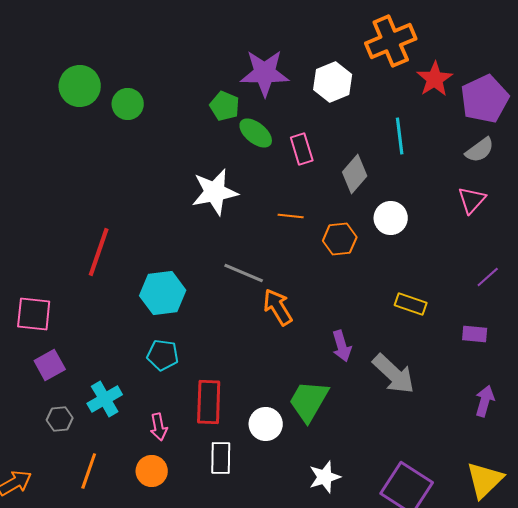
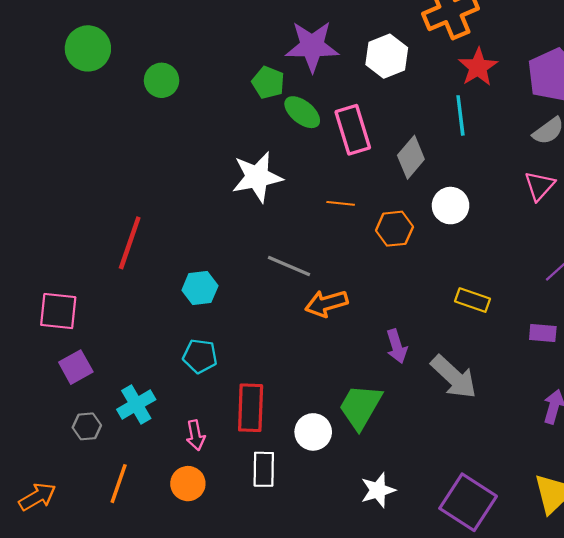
red star: (435, 79) -> (478, 67), moved
green circle: (80, 86) -> (88, 48), moved
pink rectangle: (302, 149) -> (353, 130), size x1.4
cyan hexagon: (163, 293) -> (200, 288), size x0.7
orange arrow: (278, 307) -> (326, 303), turned -75

